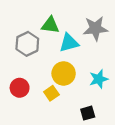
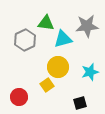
red circle: (20, 88) -> (19, 97), moved

